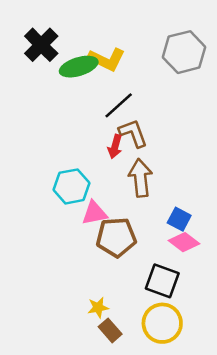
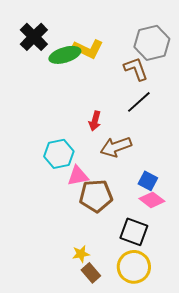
black line: (119, 105) -> (139, 102), moved
brown L-shape: (133, 133) -> (136, 69), moved
brown arrow: (140, 178) -> (116, 147), turned -104

